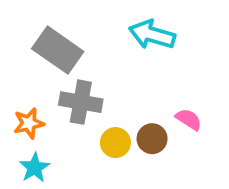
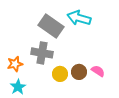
gray rectangle: (58, 50) -> (51, 26), moved
pink semicircle: (189, 119) -> (98, 71), moved

